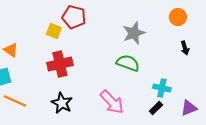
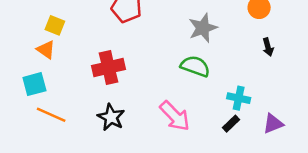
yellow square: (54, 31) -> (55, 25), moved

